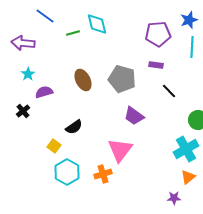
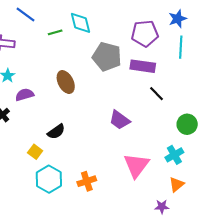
purple rectangle: (156, 65) -> (143, 66), size x1.6
gray pentagon: (122, 79) -> (107, 57), moved
cyan cross: (186, 149) -> (174, 155), size x0.7
pink triangle: (120, 150) -> (136, 165), moved

